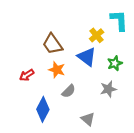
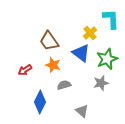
green star: (115, 63) -> (107, 59), size x1.5
gray semicircle: (69, 91) -> (64, 85), turned -152

